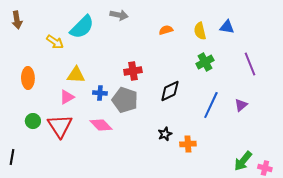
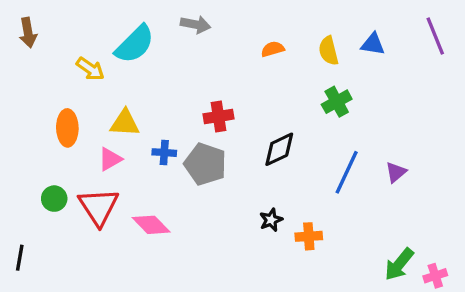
purple line: (250, 64) -> (435, 36), moved
orange ellipse: (28, 78) -> (67, 128), moved
pink diamond: (101, 125) -> (151, 225), moved
pink cross: (265, 168) -> (435, 276), turned -32

